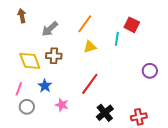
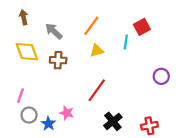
red square: (132, 25) -> (142, 27), turned 35
gray arrow: (50, 29) -> (54, 31), turned 84
yellow diamond: (30, 61) -> (27, 52), moved
blue star: (45, 86) -> (48, 124), moved

